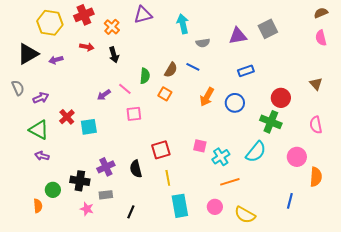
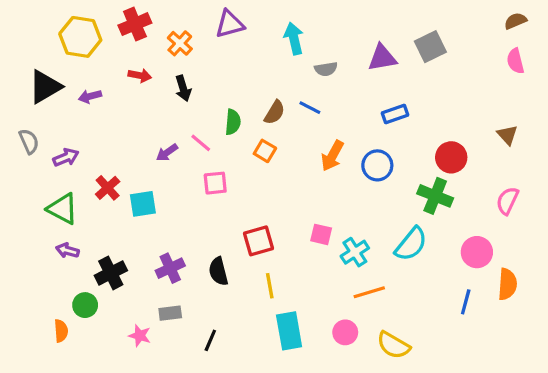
pink semicircle: (316, 125) -> (507, 201), turned 36
black cross: (80, 181) -> (111, 273), moved, turned -36
blue line: (290, 201) -> (466, 302), moved

